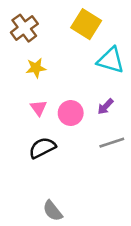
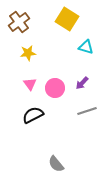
cyan triangle: (111, 60) -> (86, 47), size x0.7
gray semicircle: (53, 211) -> (56, 164), moved

